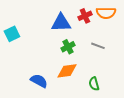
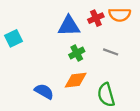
green semicircle: (94, 84) -> (106, 95), size x1.5

